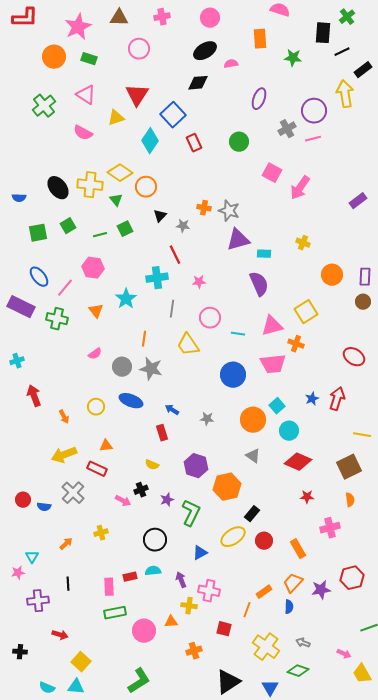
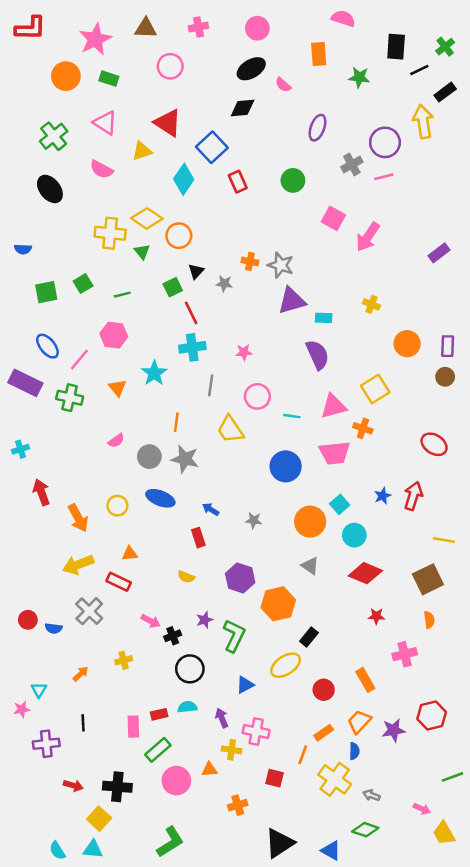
green cross: (347, 17) -> (445, 47), moved
pink semicircle: (231, 64) -> (283, 85), turned -128
red triangle: (137, 95) -> (168, 123), turned -30
black ellipse: (58, 188) -> (50, 189), moved
green square: (125, 229) -> (173, 287), moved
red line: (175, 255) -> (191, 313), moved
orange arrow: (64, 417) -> (78, 518), size x1.6
black cross: (141, 490) -> (173, 636), moved
red circle: (264, 541) -> (324, 690), moved
green rectangle: (115, 613) -> (158, 750), moved, turned -30
yellow cross: (266, 647) -> (335, 779), moved
black cross: (20, 652) -> (117, 787), moved, size x1.6
cyan semicircle: (47, 688) -> (57, 851), turned 35
blue triangle: (270, 688) -> (331, 851), turned -30

